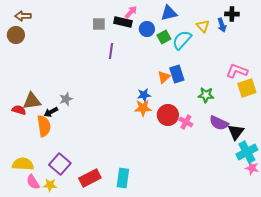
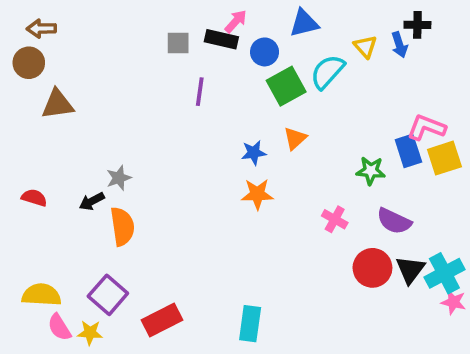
green square: (164, 37) -> (286, 86), moved, size x1.5
blue rectangle: (177, 74) -> (408, 151), moved
blue star: (144, 95) -> (254, 153), moved
brown triangle: (32, 101) -> (58, 104), moved
red circle: (168, 115) -> (372, 268), moved
orange semicircle: (44, 126) -> (122, 226), moved
black triangle: (236, 132) -> (410, 270), moved
cyan rectangle: (123, 178) -> (250, 324), moved

